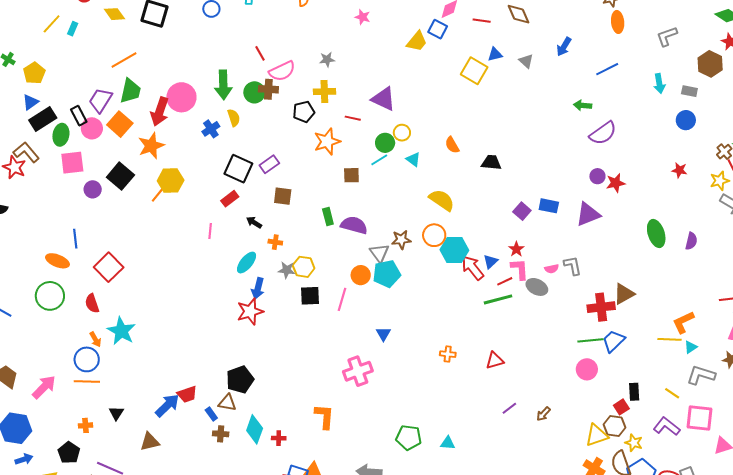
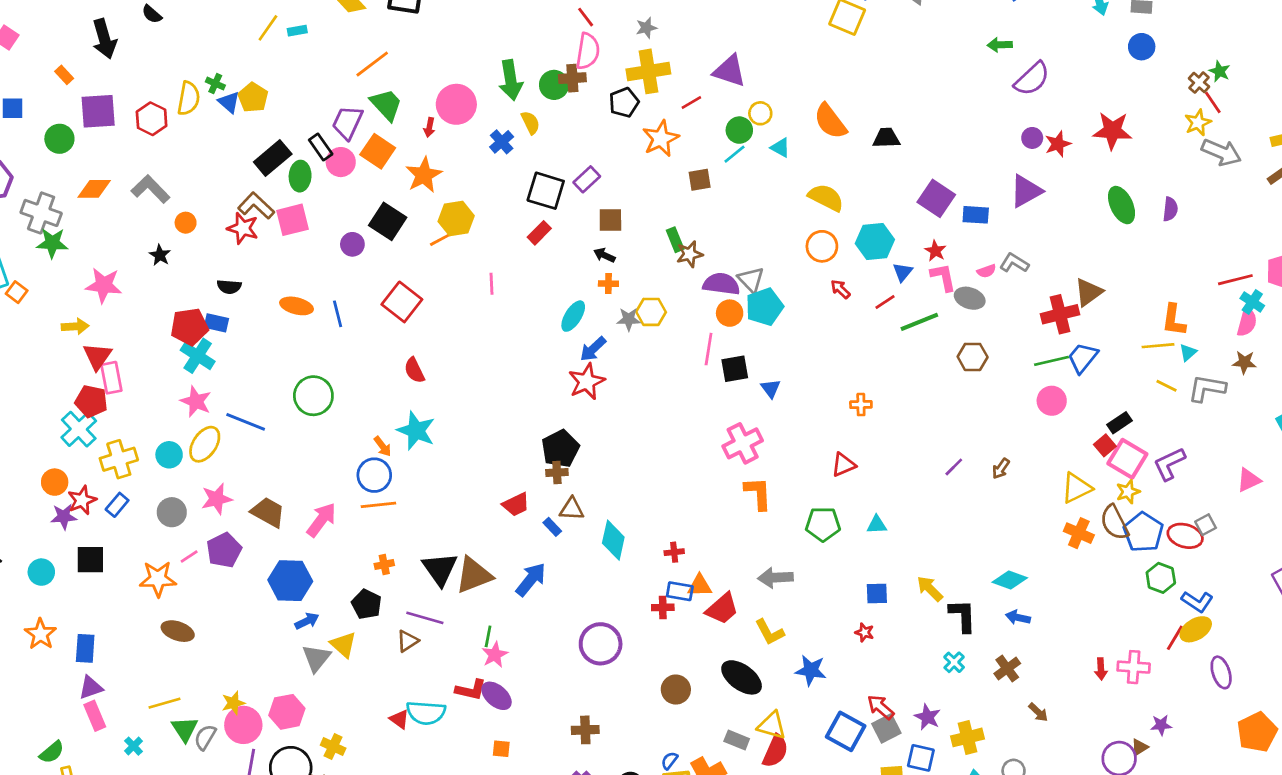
cyan rectangle: (73, 29) -> (297, 31), turned 64
red line: (260, 53) -> (586, 17), moved
pink semicircle: (282, 71) -> (588, 51), turned -48
green trapezoid: (130, 91) -> (386, 105), turned -48
yellow cross: (324, 92) -> (648, 71), size x1.4
blue triangle: (31, 102) -> (229, 102), moved, turned -36
red arrow: (160, 112) -> (429, 127), size x0.5
red line: (353, 118) -> (691, 102), turned -35
orange semicircle: (452, 145) -> (830, 121), size x1.6
pink square: (72, 163) -> (293, 220), moved
red star: (679, 170) -> (1112, 131), moved, size x1.8
orange line: (159, 194) -> (442, 238), turned 30
blue rectangle: (549, 206) -> (976, 215), moved
purple square: (522, 211) -> (936, 198), size x1.5
black arrow: (254, 222) -> (604, 255), moved
purple semicircle: (354, 225) -> (721, 284), moved
pink line: (210, 231) -> (491, 284), moved
brown star: (401, 240) -> (690, 254), moved
cyan hexagon: (454, 250) -> (875, 241), moved
orange ellipse: (57, 261) -> (297, 306), moved
gray L-shape: (573, 266) -> (1014, 263), turned -40
red square: (109, 267) -> (402, 302), moved
red arrow: (473, 268) -> (840, 289), moved, size x0.6
red line: (505, 281) -> (885, 302), moved
blue arrow: (258, 288) -> (593, 349), turned 40
black square: (310, 296) -> (735, 369), moved
red semicircle: (92, 303) -> (414, 370), moved
orange L-shape: (683, 322) -> (1174, 320), turned -50
red triangle: (495, 360) -> (843, 465), moved
black pentagon: (240, 380) -> (560, 449), moved
black rectangle: (634, 392) -> (1119, 423), turned 66
yellow line: (672, 393) -> (1167, 386), moved
blue arrow: (167, 405) -> (531, 579), moved
black triangle: (116, 413) -> (440, 569), moved, size x1.8
orange L-shape: (324, 417) -> (758, 493), moved
pink square: (699, 418) -> (1127, 459), moved, turned 32
brown hexagon: (615, 426) -> (973, 357), moved
purple L-shape: (667, 426) -> (1169, 464), turned -56
brown cross: (221, 434) -> (557, 473), moved
red cross: (279, 438) -> (674, 552), moved
brown triangle: (150, 442) -> (474, 575), size x1.4
yellow star: (634, 443) -> (1128, 492), turned -30

